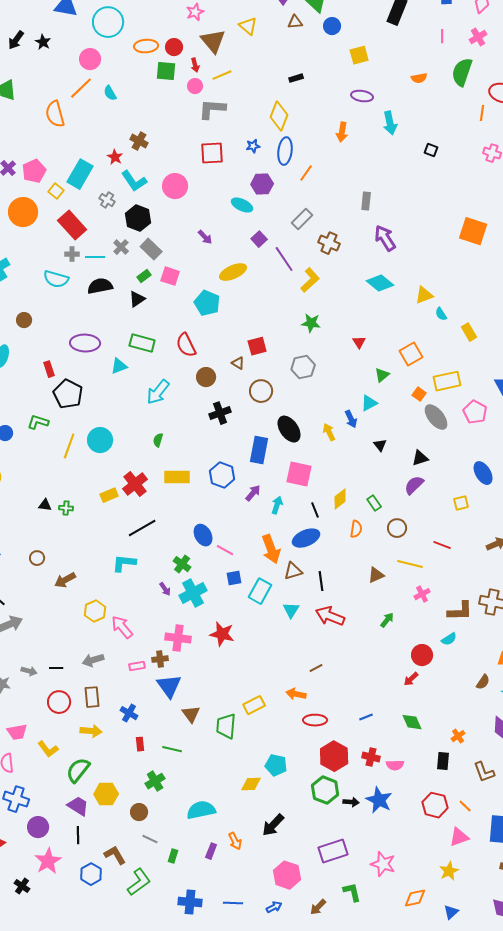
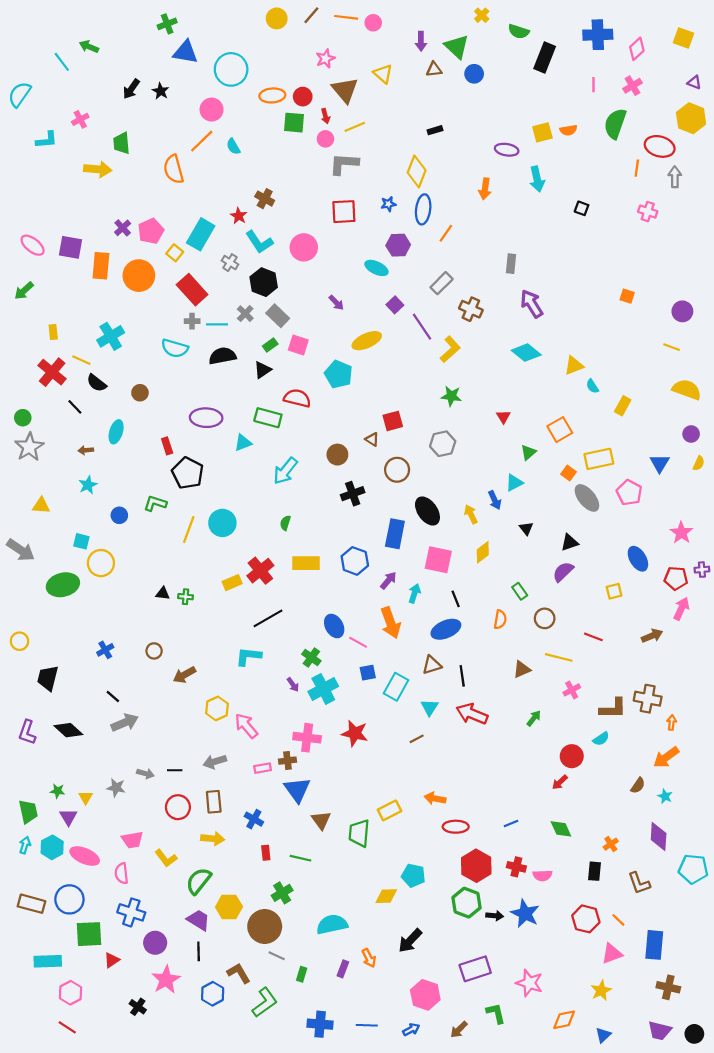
yellow square: (359, 55) -> (542, 132), moved
orange square: (473, 231) -> (627, 296), size x0.5
yellow rectangle: (469, 332) -> (623, 406), turned 60
red semicircle: (186, 345) -> (297, 398), moved, turned 130
yellow diamond: (340, 499) -> (483, 552), moved
orange arrow: (271, 549) -> (391, 623), moved
brown line: (316, 668) -> (417, 739), moved
brown circle: (139, 812) -> (265, 927), size x1.8

